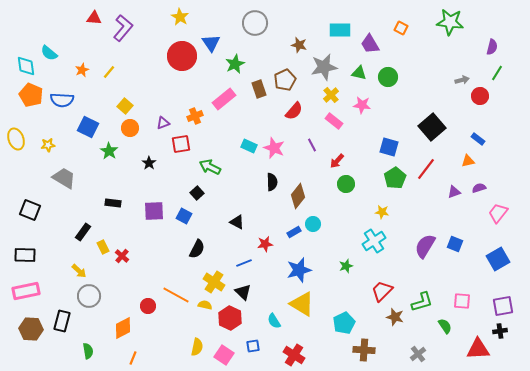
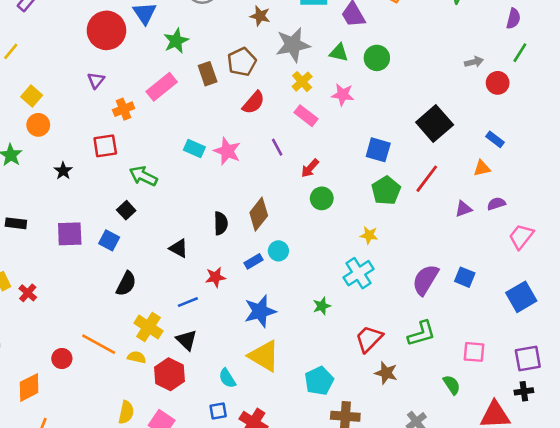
purple triangle: (163, 123) -> (96, 80), moved, turned -32
black semicircle: (272, 182) -> (221, 223), moved
green L-shape: (422, 302) -> (421, 334), moved
blue square: (253, 346) -> (218, 411), moved

